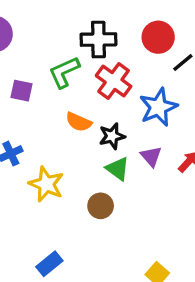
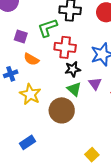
red cross: (114, 81) -> (65, 47), moved, turned -35
orange semicircle: (79, 122) -> (31, 59), moved
brown circle: (101, 206) -> (62, 110), size x1.6

